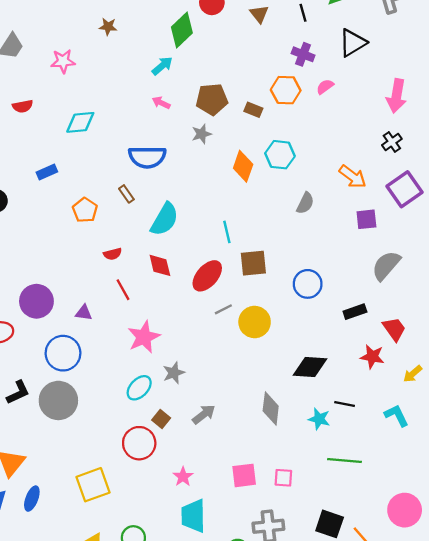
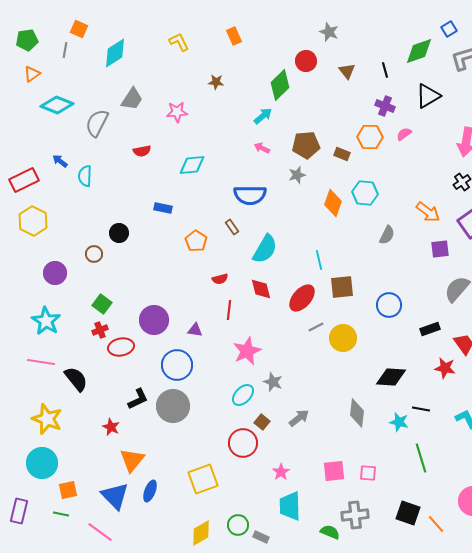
blue rectangle: (47, 172) -> (163, 208), turned 36
red line: (123, 290) -> (229, 310), turned 36
gray star: (174, 373) -> (273, 382), turned -30
green line: (345, 460) -> (421, 458), turned 68

